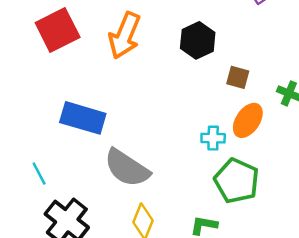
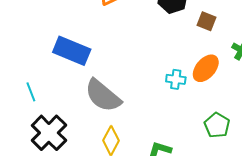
brown square: (238, 77) -> (207, 21), moved
green pentagon: (237, 181) -> (217, 125), moved, size x0.7

